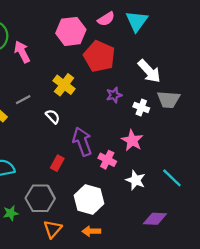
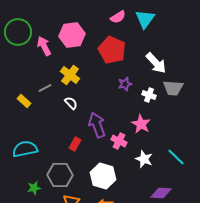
pink hexagon: (71, 31) -> (72, 35), moved
yellow cross: (64, 85) -> (70, 75), moved

